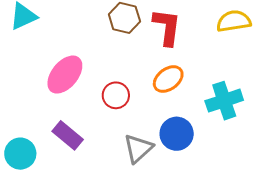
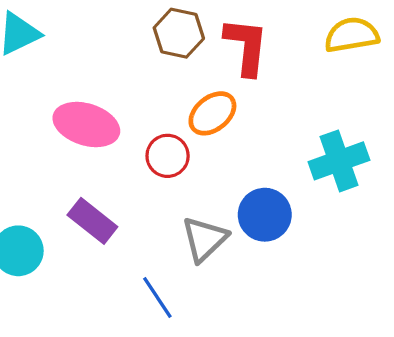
pink ellipse: (65, 75) -> (86, 125), turned 69
orange ellipse: (168, 79) -> (212, 113), moved

